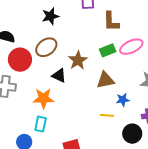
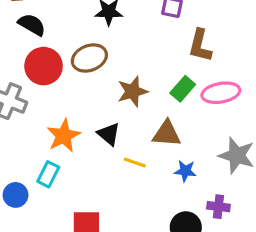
green rectangle: (108, 50) -> (183, 89), turned -42
black triangle: (59, 76) -> (109, 134), moved
orange star: (43, 98) -> (64, 136), turned 30
yellow line: (107, 115) -> (135, 162), moved

